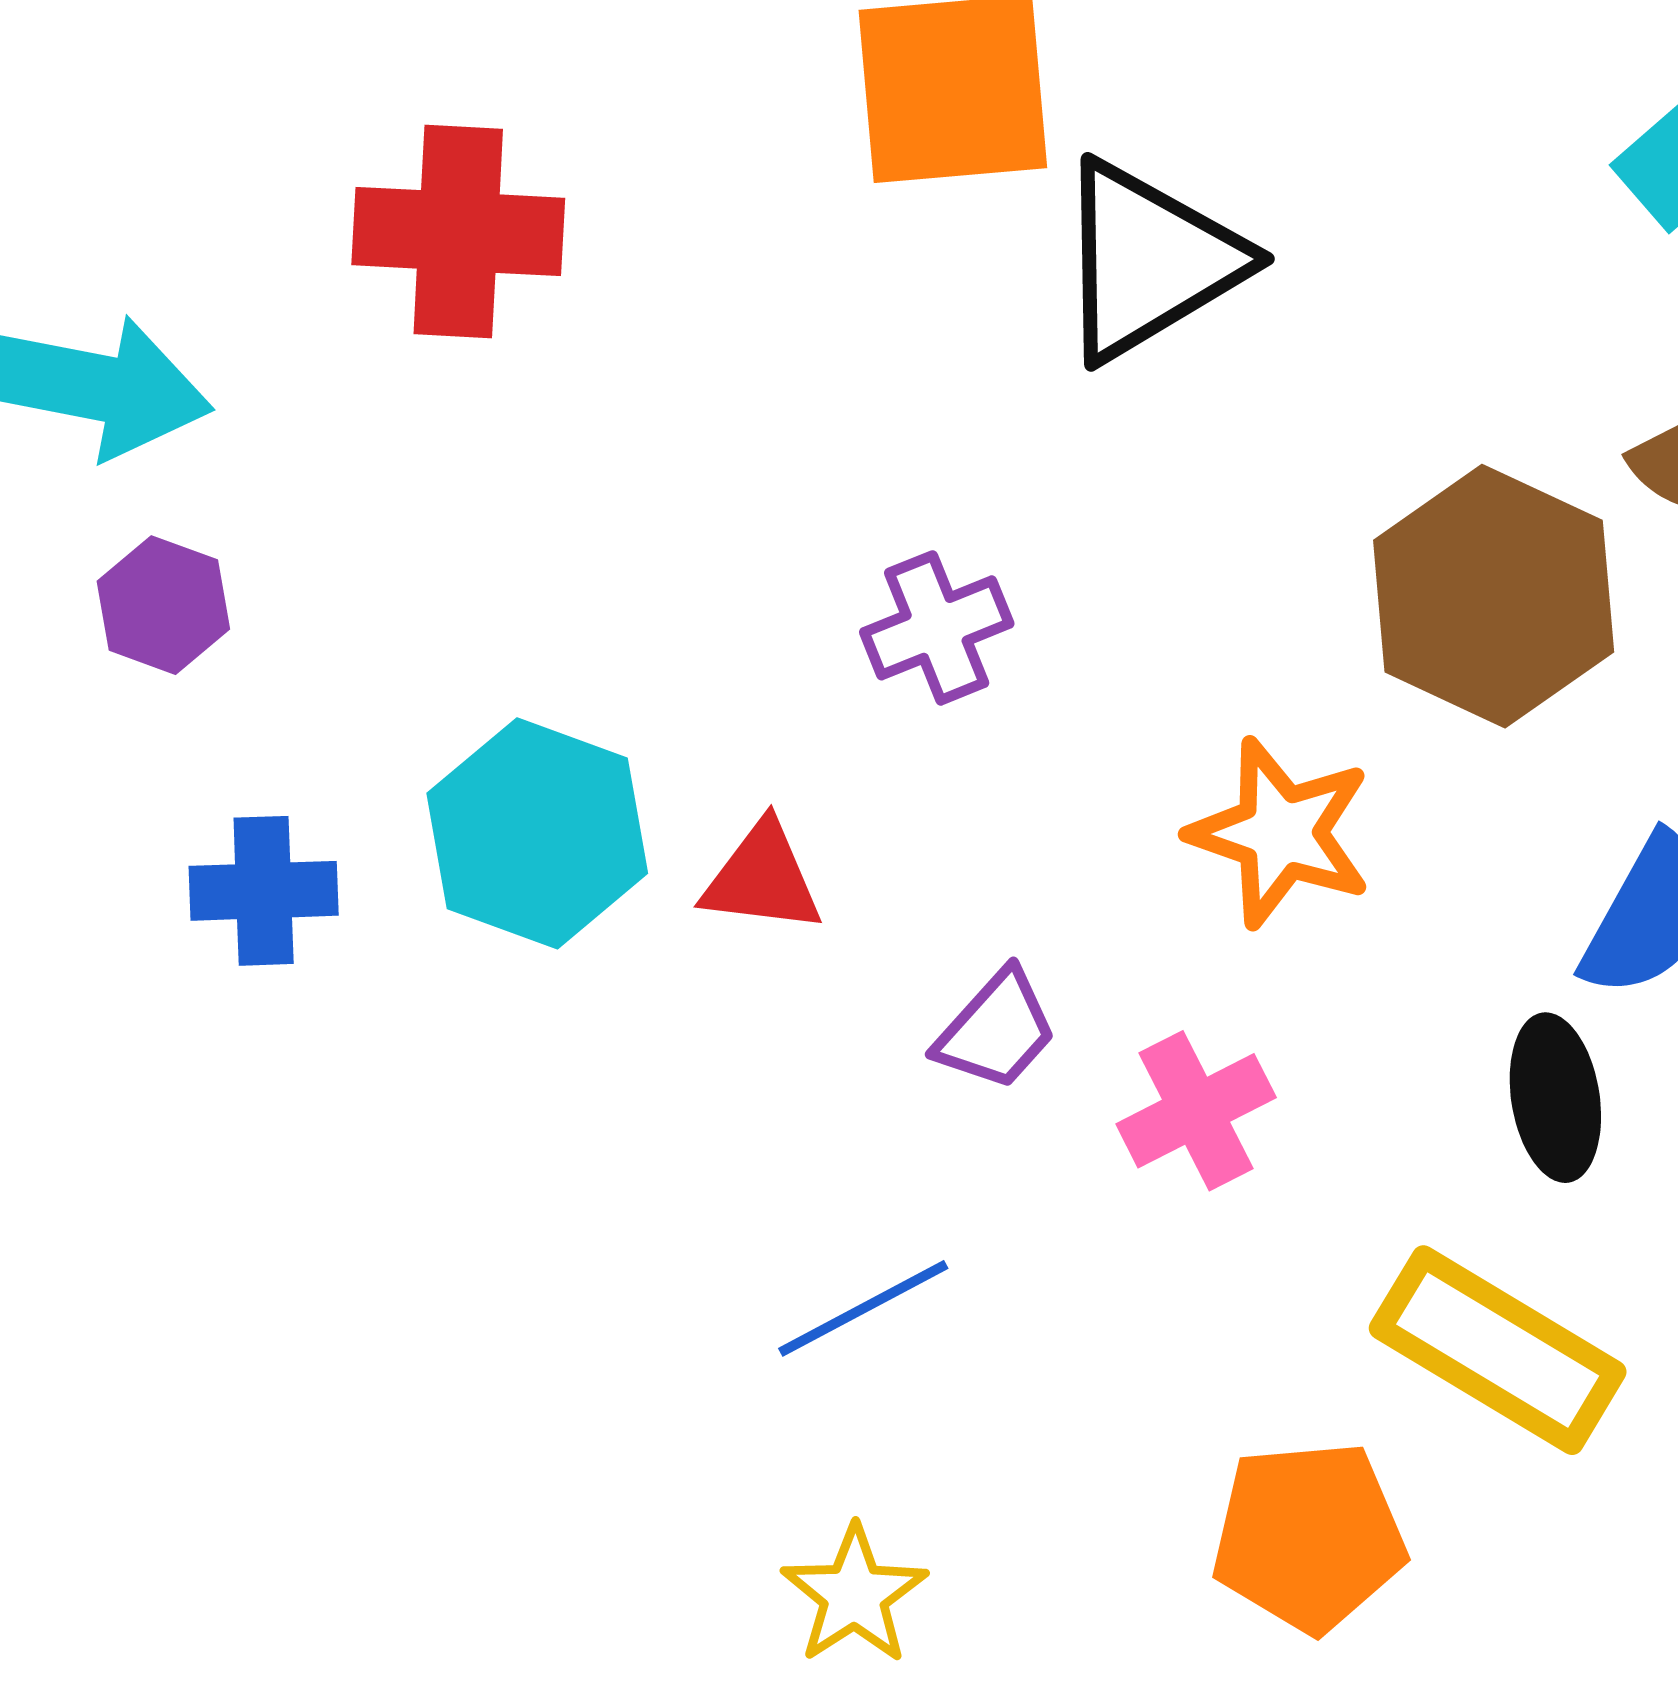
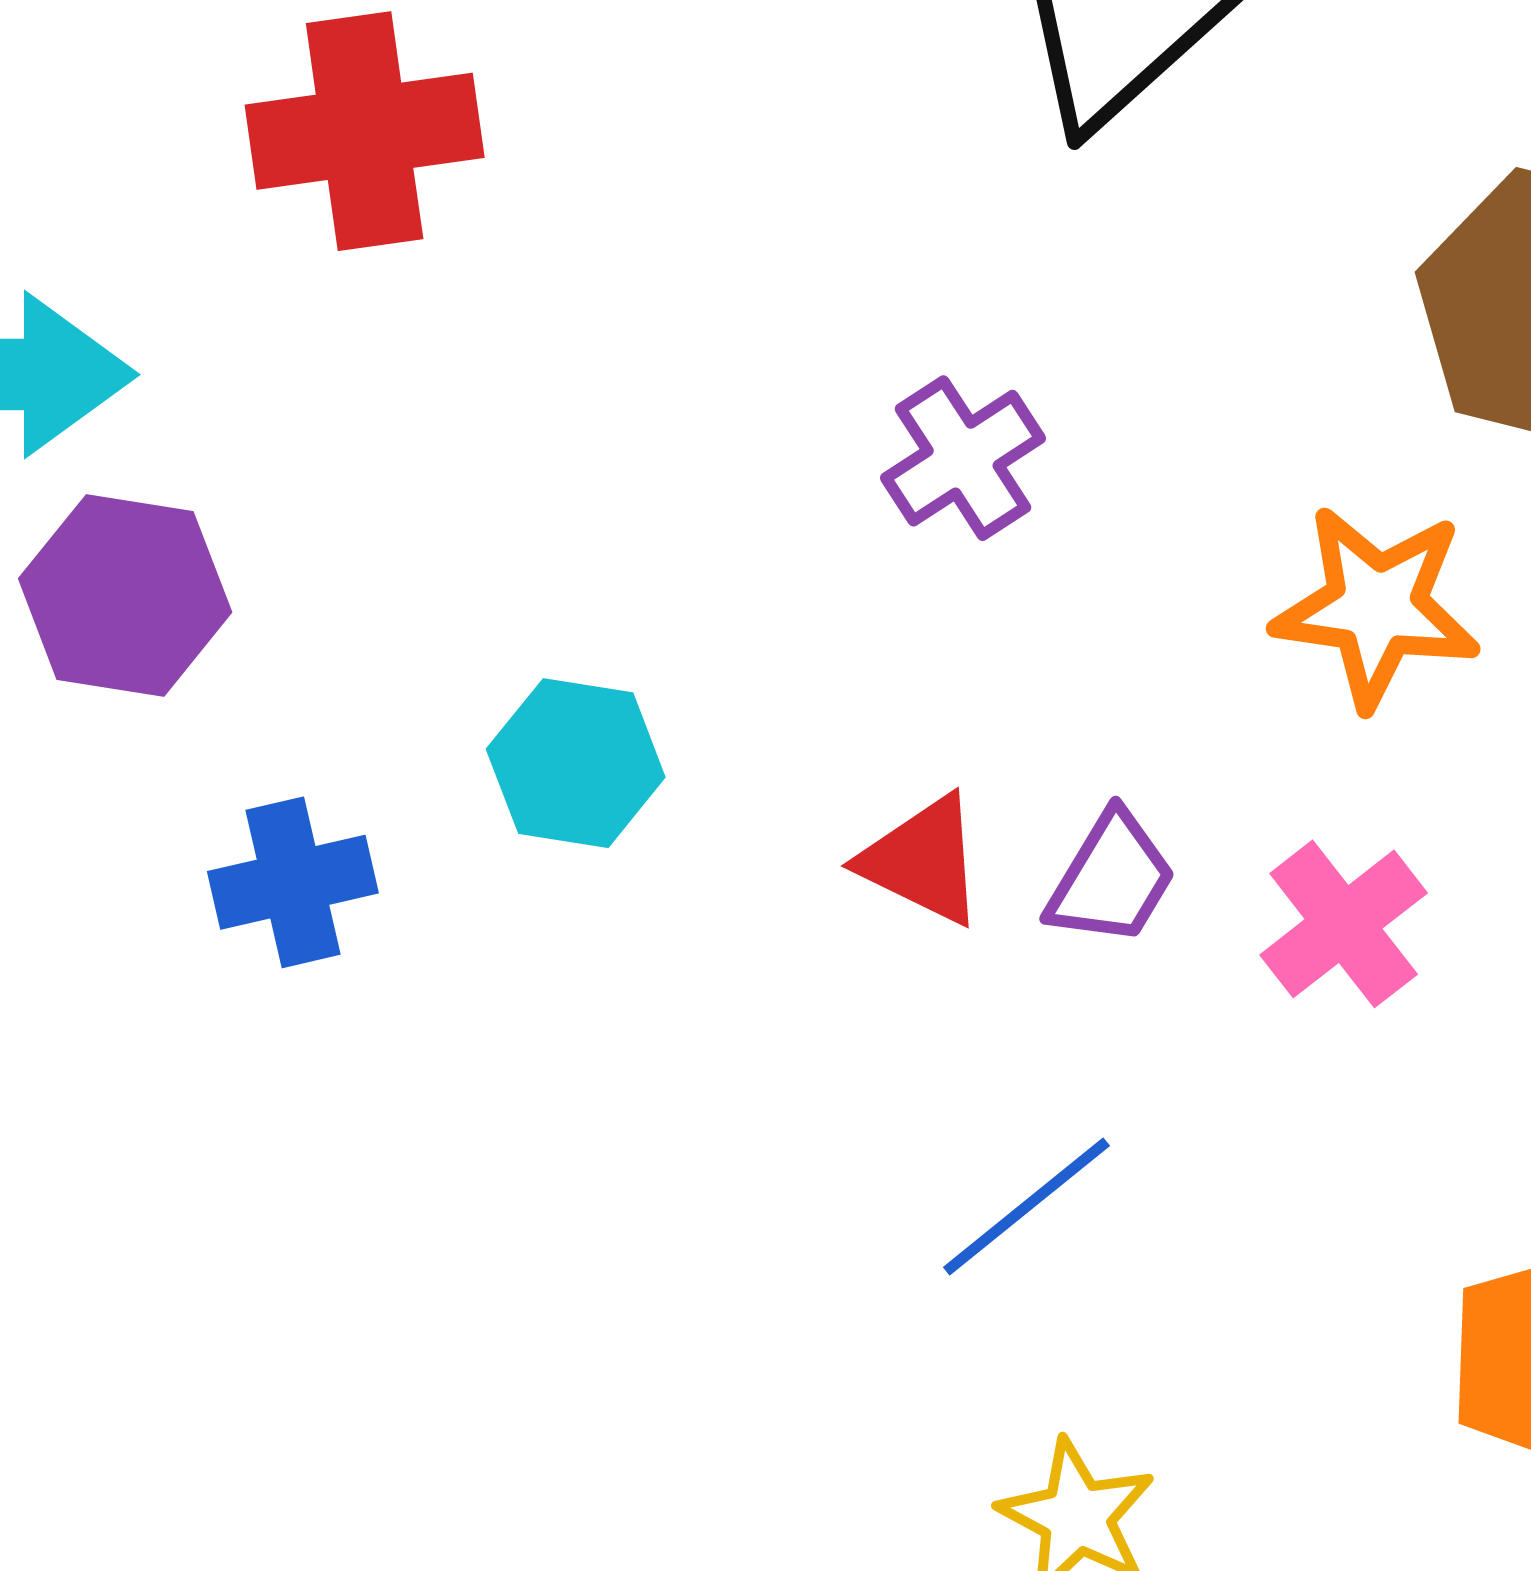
purple hexagon: (163, 605) -> (125, 595), size x1.4
cyan hexagon: (537, 833) -> (576, 763), size x0.7
red triangle: (762, 878) -> (923, 860), moved, turned 30

